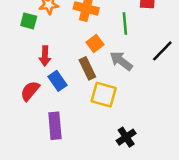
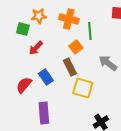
green line: (125, 23) -> (90, 31), moved
red arrow: (45, 56) -> (36, 48), moved, turned 42
gray arrow: (121, 61) -> (108, 63), moved

